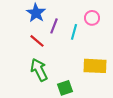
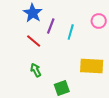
pink circle: (92, 18) -> (99, 21), moved
green arrow: (39, 70) -> (36, 70), size x0.6

